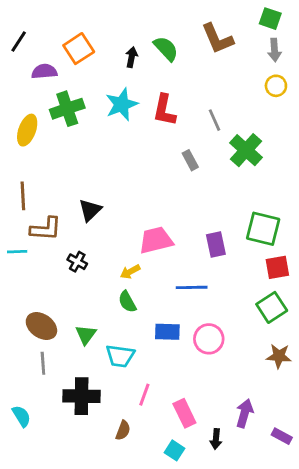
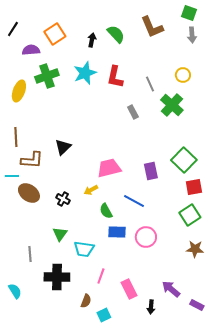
yellow circle: (276, 86) -> (183, 75), moved
green square: (263, 229) -> (184, 160), turned 30
black cross: (77, 262) -> (63, 199), moved
blue line: (192, 287) -> (134, 201), turned 30
green semicircle: (127, 302) -> (106, 211), moved
brown ellipse: (41, 326) -> (29, 193), moved
purple arrow: (245, 413) -> (171, 289), turned -66
cyan square: (174, 450) -> (104, 315), moved, turned 32

